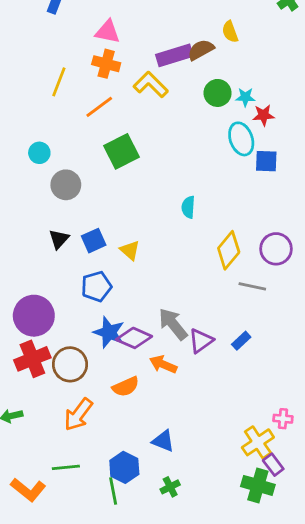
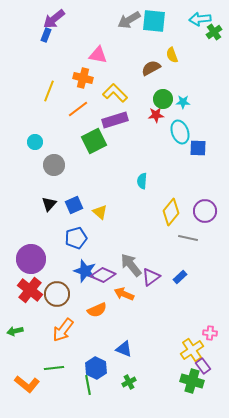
pink triangle: (108, 32) -> (98, 55), moved
purple rectangle: (174, 55) -> (115, 120), moved
red star: (263, 115) -> (156, 115), moved
red cross: (32, 359) -> (30, 290), turned -30

